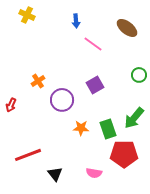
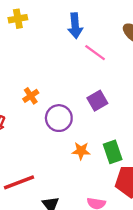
yellow cross: (27, 15) -> (18, 19), turned -35
blue arrow: (76, 21) -> (75, 26), size x1.5

